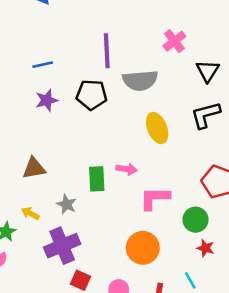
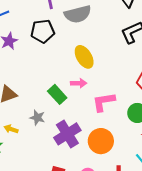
yellow ellipse: (157, 128) -> (84, 57), moved
green rectangle: (97, 179) -> (57, 94), turned -30
purple cross: (62, 246) -> (67, 134), moved

